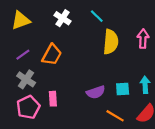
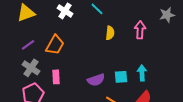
yellow semicircle: (111, 42) -> (110, 33), size x0.6
pink rectangle: (53, 99) -> (56, 77), moved

